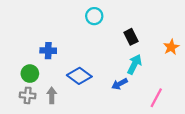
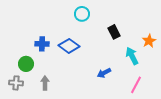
cyan arrow: (134, 64) -> (132, 56), moved, turned -54
blue diamond: (79, 76) -> (69, 46), moved
gray cross: (28, 95) -> (16, 83), moved

